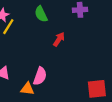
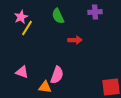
red arrow: (59, 39) -> (75, 40), turned 56

